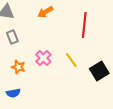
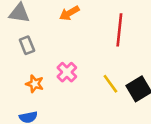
yellow line: (71, 60) -> (110, 84), moved

